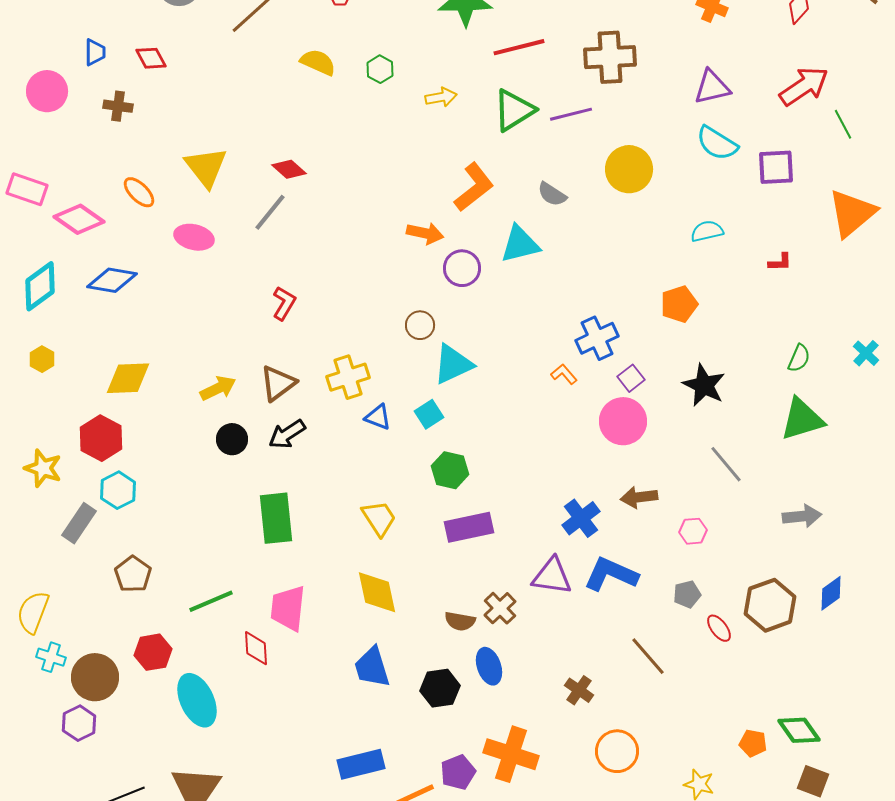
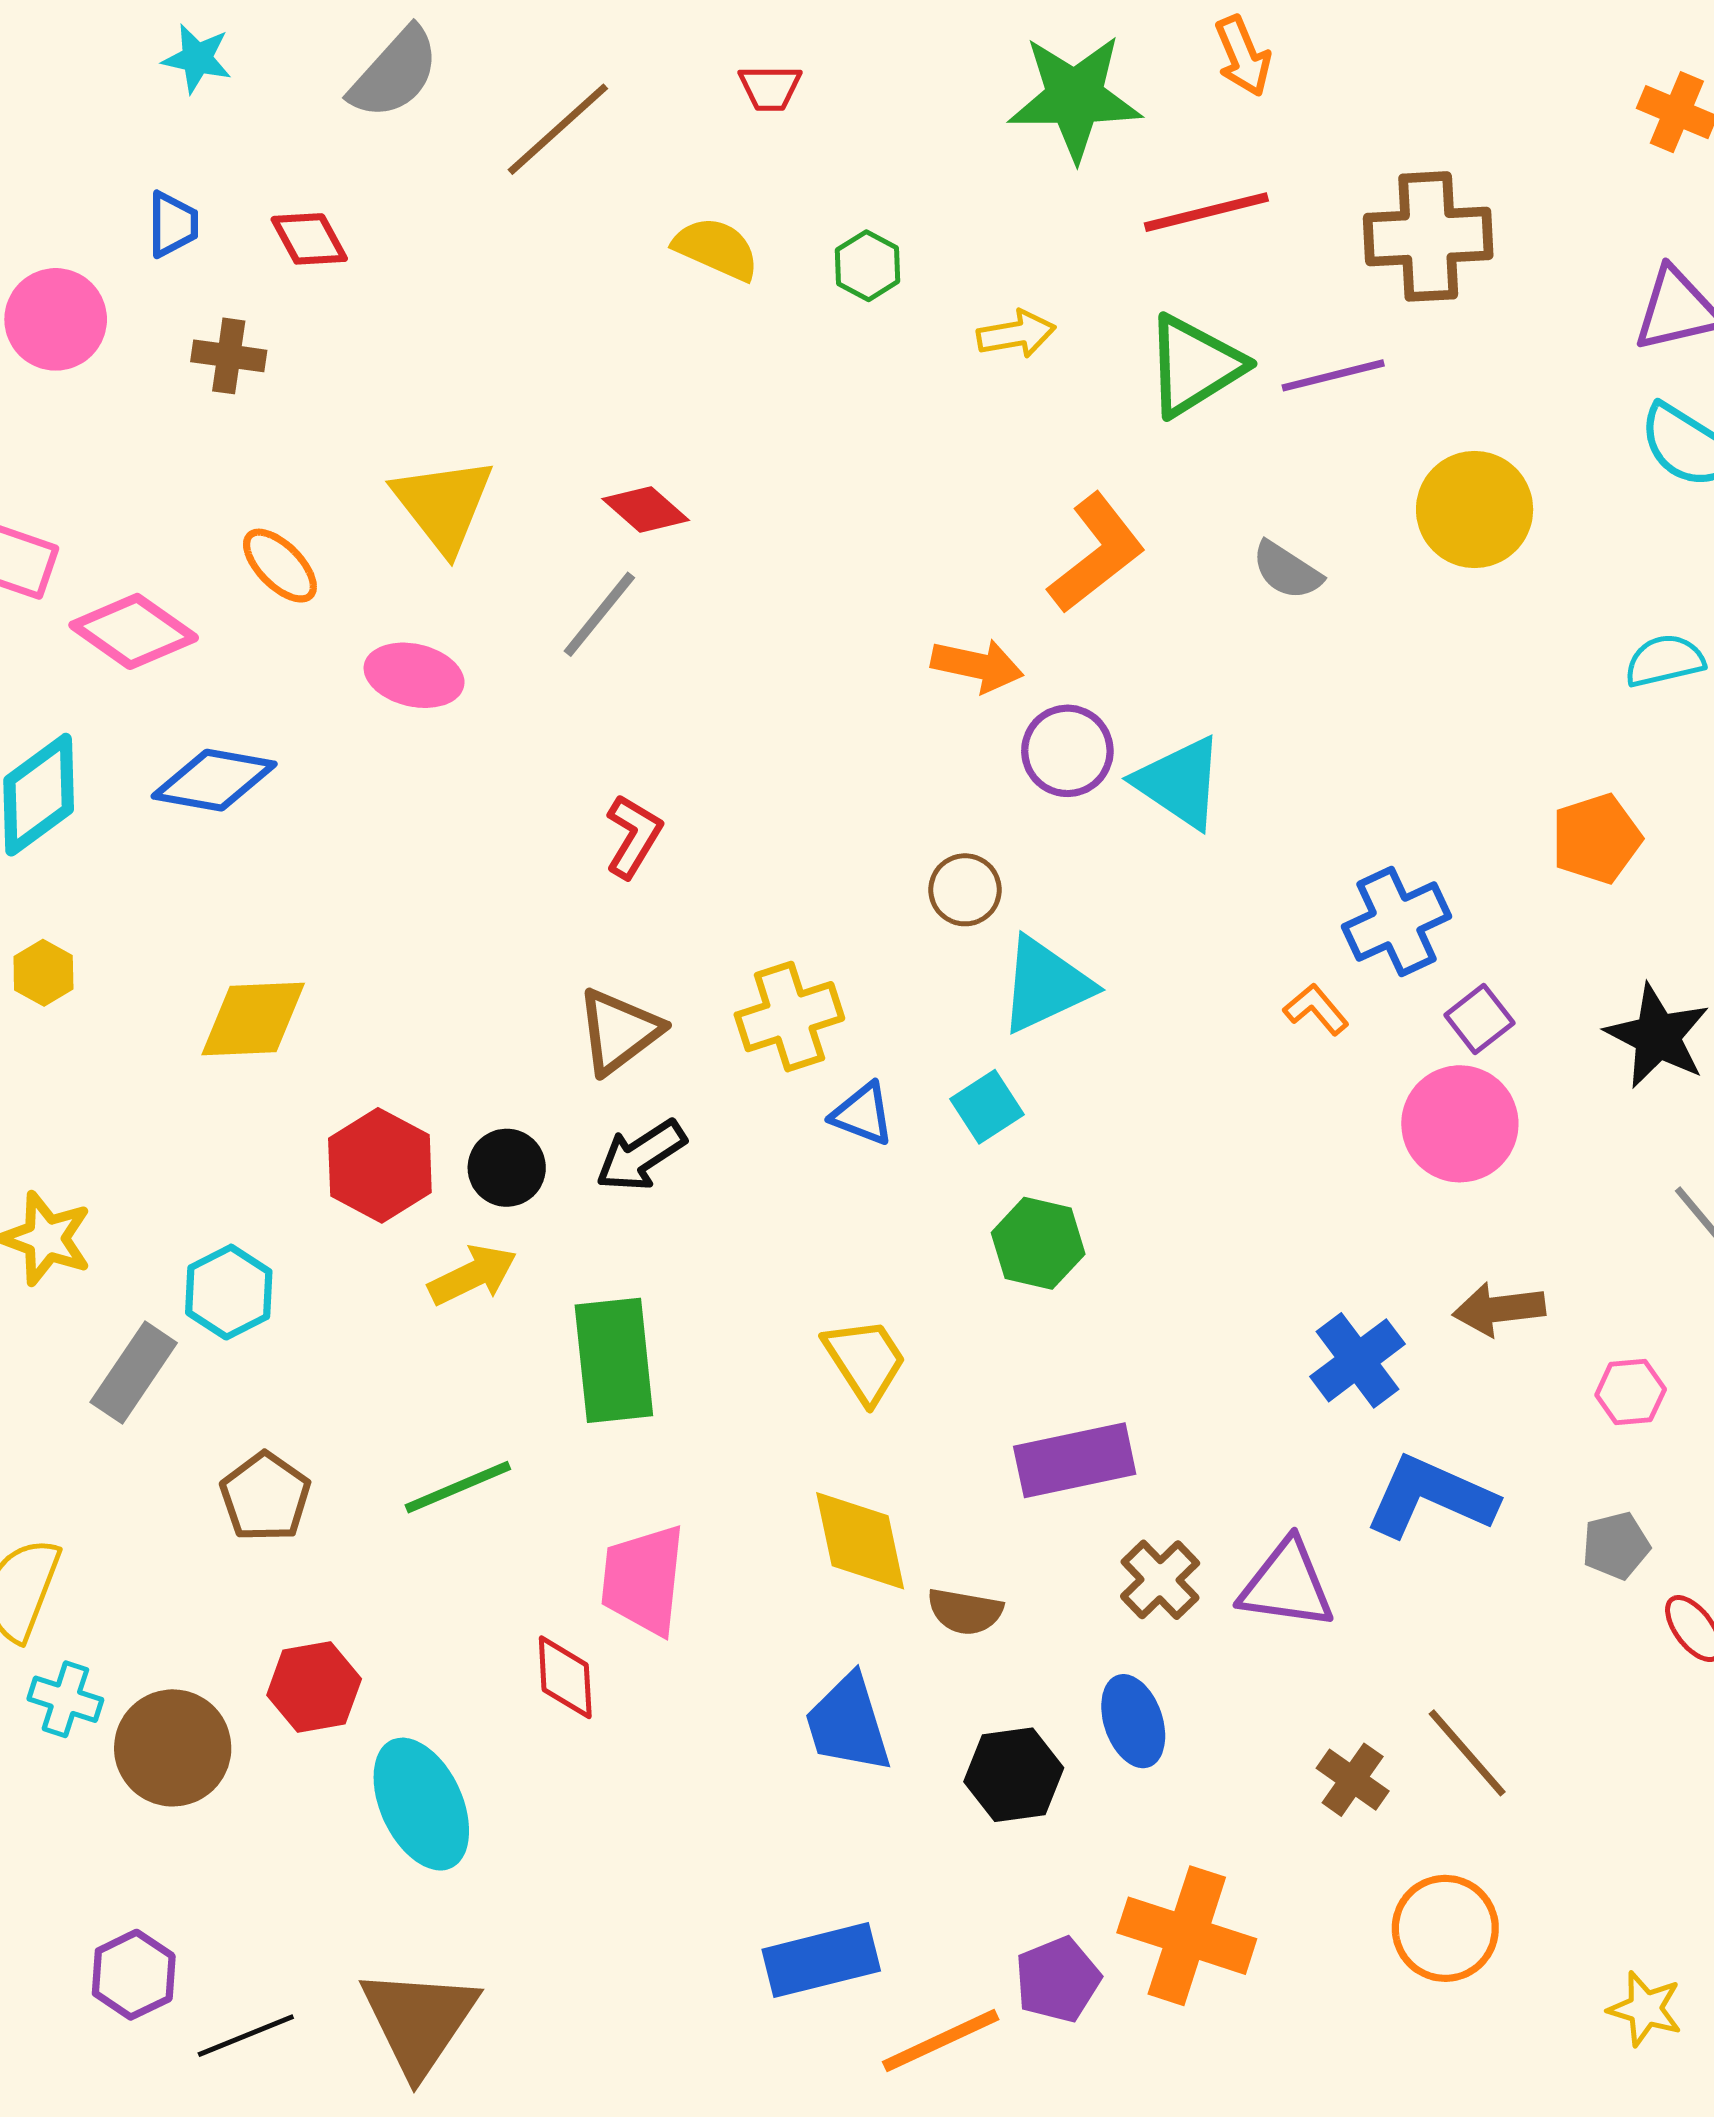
cyan triangle: (520, 244) -> (1180, 783), moved, turned 48
yellow arrow: (218, 388) -> (473, 1275), moved
red hexagon: (101, 438) -> (380, 1165), moved
purple rectangle: (469, 527) -> (1075, 1460), moved
purple triangle: (552, 576) -> (1287, 1585), moved
green line: (211, 601) -> (458, 1487), moved
brown semicircle: (460, 621) -> (965, 1611), moved
brown line: (648, 656) -> (1467, 1753), moved
purple hexagon: (79, 723) -> (134, 1975), moved

